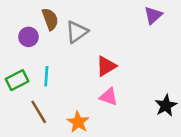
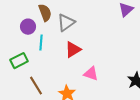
red triangle: (106, 66) -> (73, 50), moved
cyan line: (46, 76) -> (41, 43), moved

